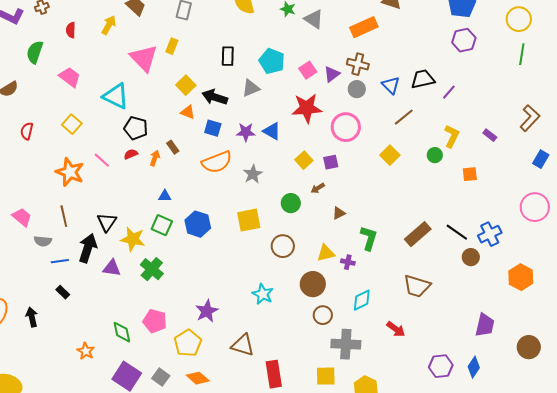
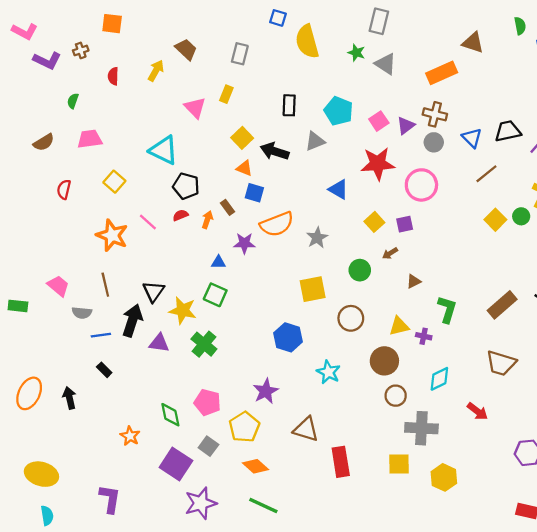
green semicircle: (35, 52) -> (73, 101), size x0.6
pink triangle: (144, 58) -> (195, 108), size x0.7
pink trapezoid: (70, 77) -> (90, 139), moved, turned -45
blue square: (213, 128) -> (254, 193), moved
purple star: (246, 132) -> (244, 243), moved
yellow square: (390, 155) -> (495, 220), moved
blue hexagon: (198, 224) -> (288, 337), moved
gray square: (161, 377) -> (208, 446), moved

